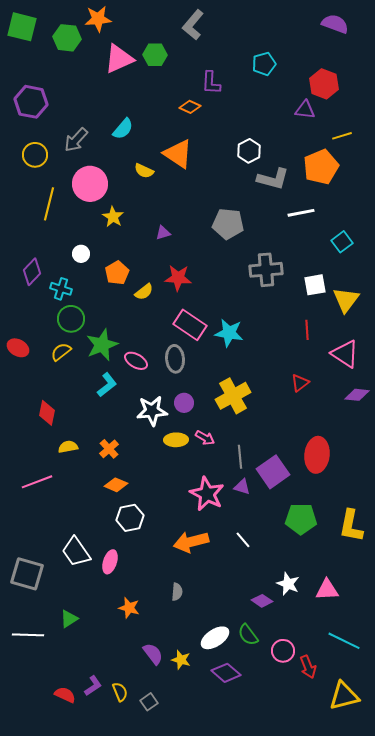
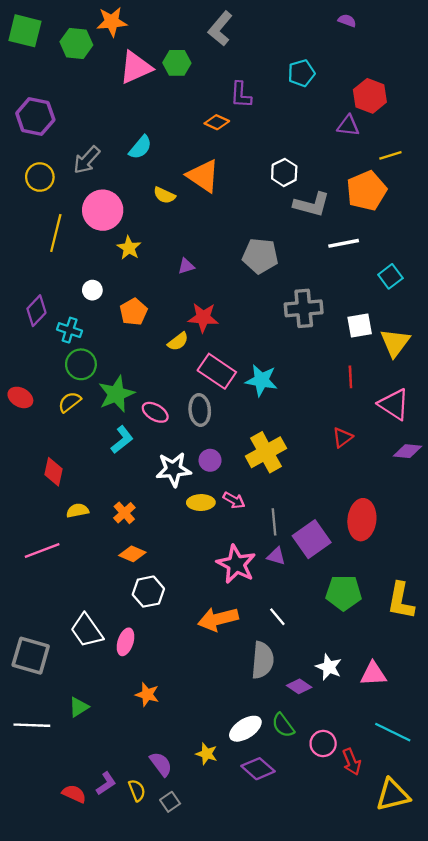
purple semicircle: (335, 24) -> (347, 21), moved, size x0.6
yellow semicircle: (144, 292) -> (178, 341), moved
gray semicircle: (177, 592) -> (263, 660), moved, size x1.8
purple semicircle: (153, 654) -> (161, 764), moved

